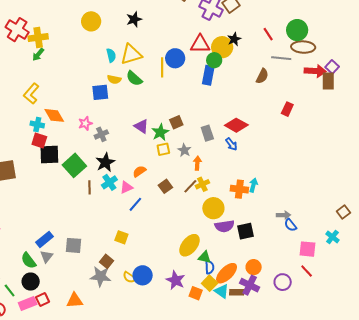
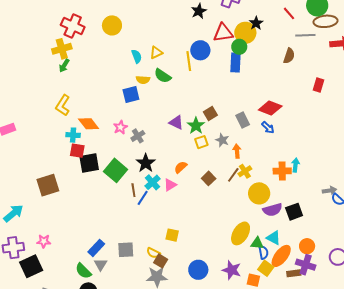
black star: (134, 19) -> (199, 11), moved
red cross: (17, 30) -> (73, 26), moved
yellow triangle: (131, 54) -> (156, 53), size x0.6
blue line: (135, 204) -> (143, 198), moved
yellow semicircle: (130, 277) -> (153, 253), moved
cyan triangle: (222, 291) -> (274, 238), moved

